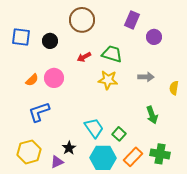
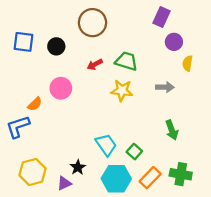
purple rectangle: (132, 20) -> (161, 17), moved
orange semicircle: (32, 80) -> (35, 104), moved
yellow semicircle: (174, 88) -> (188, 63), moved
blue L-shape: (39, 112) -> (18, 127), moved

